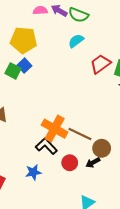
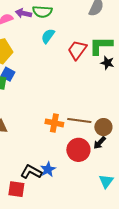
orange cross: (55, 129) -> (54, 123), size x0.7
black L-shape: (46, 146) -> (31, 172), moved
red circle: (70, 163) -> (78, 150), size x1.5

